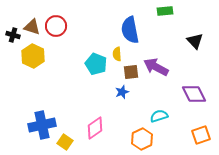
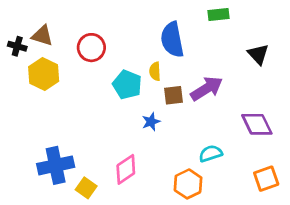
red circle: (56, 26) -> (91, 48), moved
purple arrow: (156, 67) -> (207, 89), turned 120
blue star: (122, 92) -> (151, 122), moved

